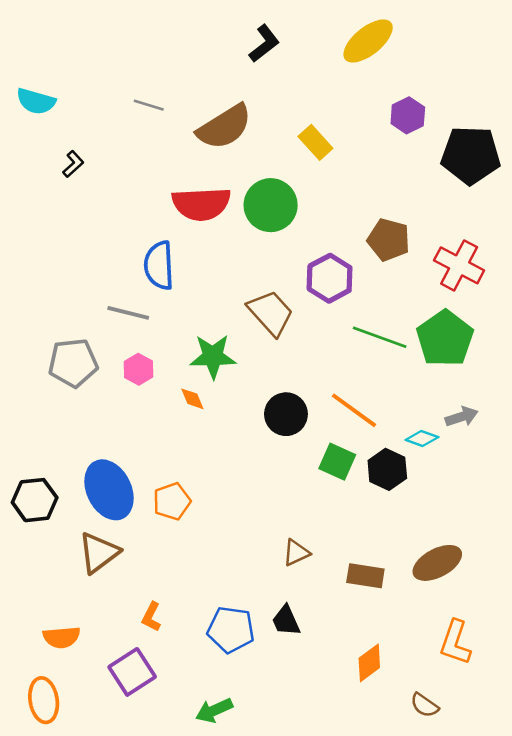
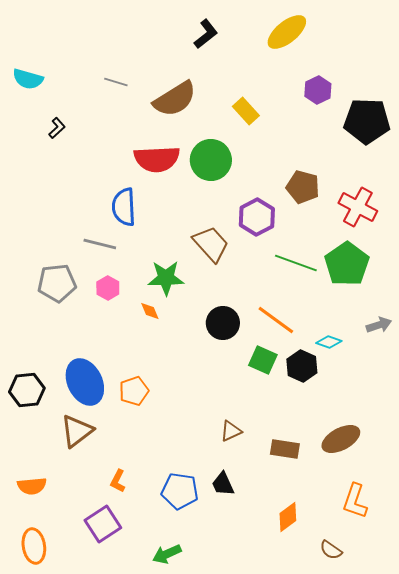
gray arrow: (462, 417) -> (379, 325), moved
orange semicircle: (62, 637) -> (32, 486), moved

